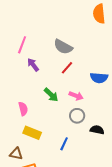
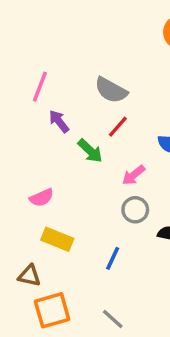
green arrow: (51, 95) -> (90, 151), moved
pink arrow: (76, 96) -> (133, 175), turned 120
pink semicircle: (23, 109) -> (42, 198), turned 80

